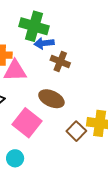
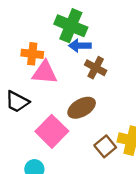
brown ellipse: (51, 99) -> (82, 108), turned -60

